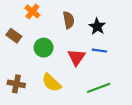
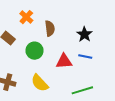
brown semicircle: (69, 20) -> (50, 28), moved
red triangle: (76, 57) -> (64, 61), turned 48

